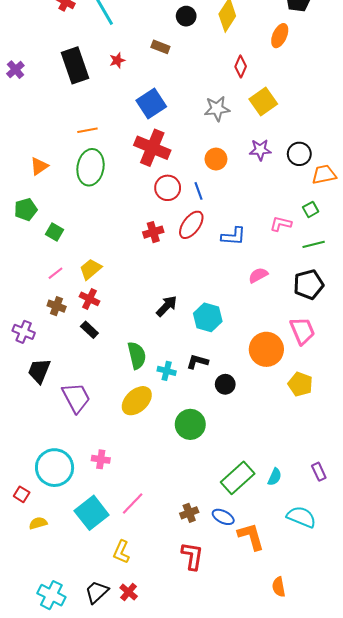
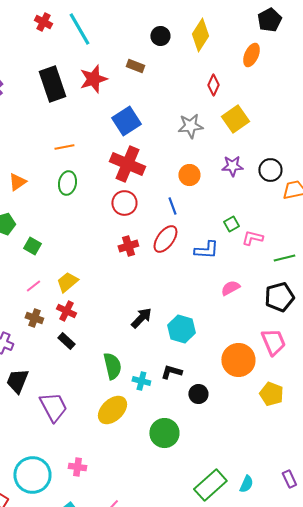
red star: (117, 60) -> (93, 79), size x1.8
green ellipse: (91, 167) -> (67, 183), size x0.7
red circle: (168, 188) -> (124, 203), moved
green square: (311, 209) -> (231, 224), moved

